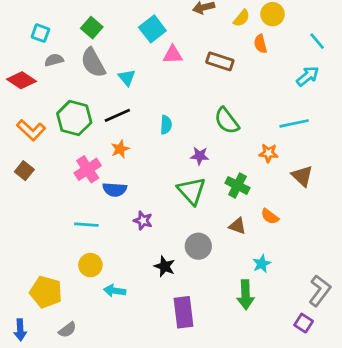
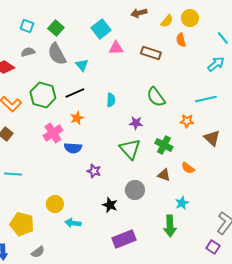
cyan square: (40, 33) -> (27, 26), moved
cyan line: (86, 225) -> (13, 174), moved
purple rectangle: (183, 312) -> (124, 239), turned 75

